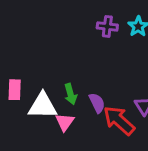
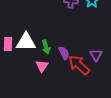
white triangle: (43, 106) -> (26, 42), moved

